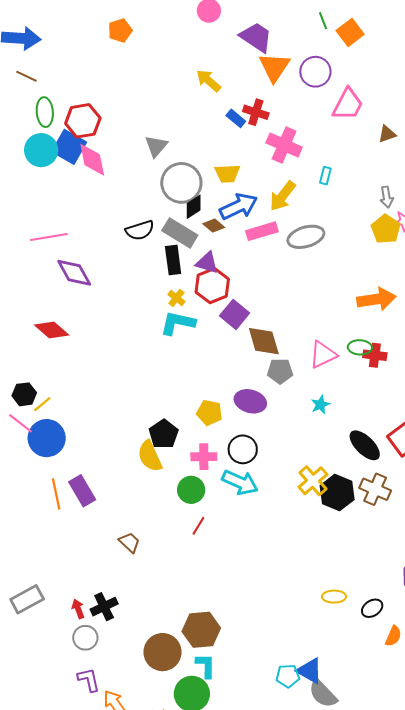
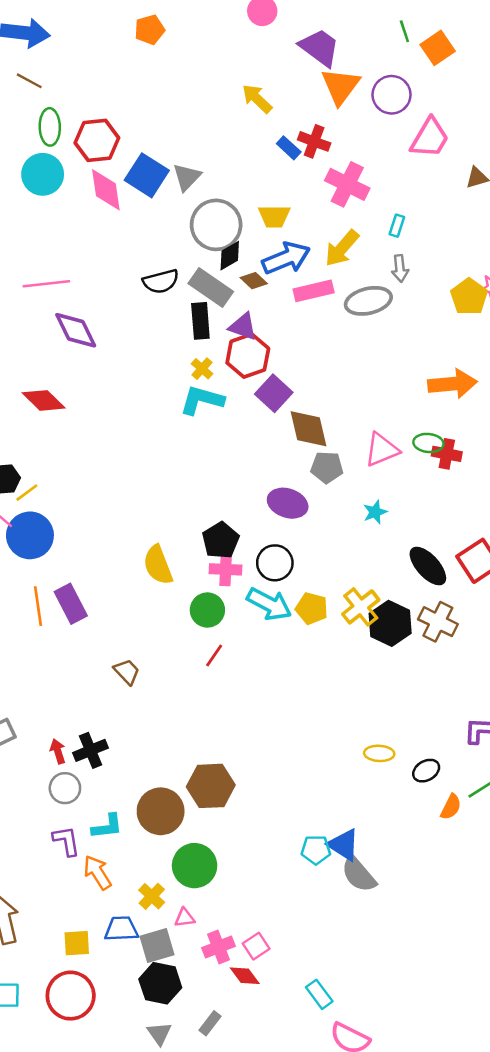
blue square: (69, 147) -> (147, 175), moved
gray arrow: (387, 197) -> (400, 268), moved
yellow pentagon: (209, 413) -> (312, 608), moved
black pentagon: (164, 434) -> (221, 540), moved
cyan L-shape: (206, 666) -> (107, 826), moved, turned 80

